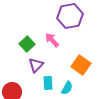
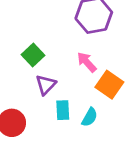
pink arrow: (52, 40) -> (87, 62), moved

